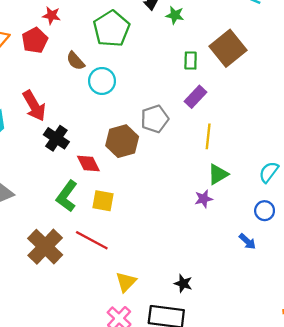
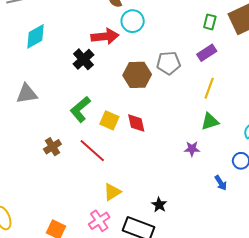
red arrow: (34, 106) -> (105, 36), moved, turned -80
red diamond: (88, 164) -> (136, 123), moved
purple star: (204, 199) -> (192, 149), moved
brown cross: (45, 247) -> (52, 147), size x0.6

